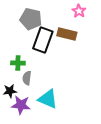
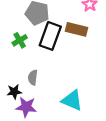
green cross: (18, 63) -> (20, 40), moved, turned -32
cyan triangle: (48, 99) -> (72, 100), moved

